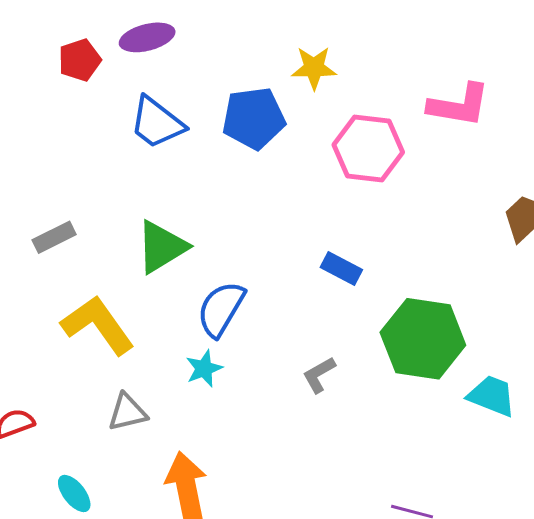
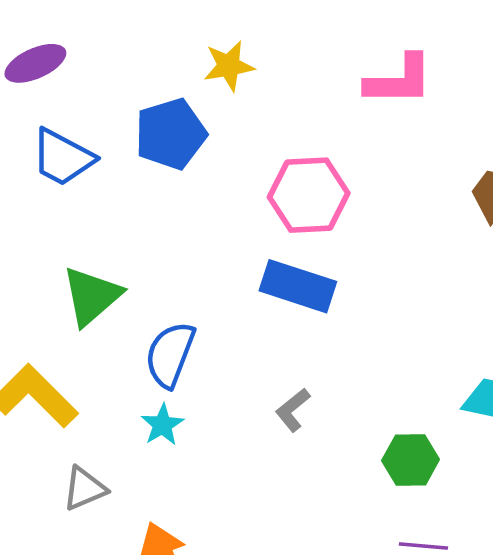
pink hexagon: (368, 149) -> (309, 195), moved
blue rectangle: (341, 268) -> (298, 286), size x1.6
green hexagon: (423, 339) -> (411, 460), moved, size x0.6

